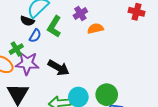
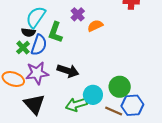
blue semicircle: (35, 36) -> (39, 45), size x1.5
green cross: (16, 49) -> (23, 48), moved

